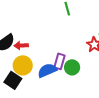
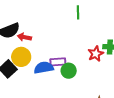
purple rectangle: (60, 61) -> (58, 62), turned 56

